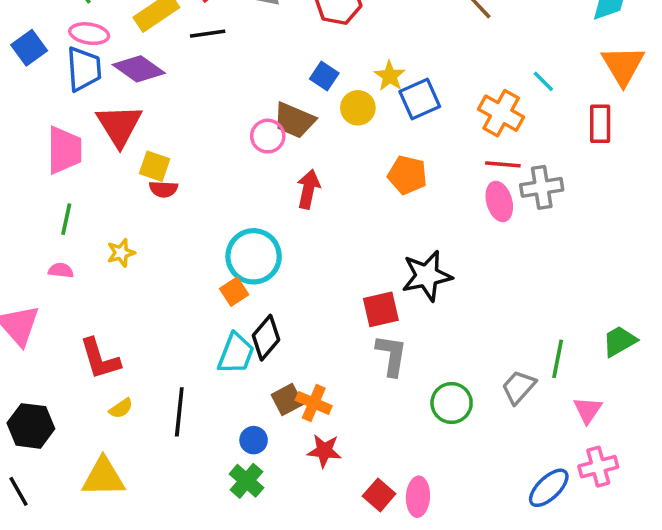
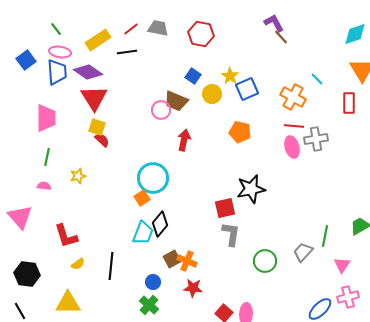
red triangle: (119, 125) -> (94, 98), moved
red semicircle: (163, 189) -> (102, 140), turned -140

